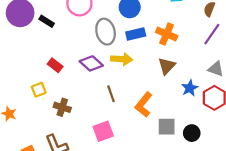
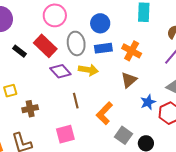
black rectangle: (47, 21) -> (19, 51), moved
red rectangle: (55, 65) -> (45, 46), moved, size x1.6
brown cross: (62, 107) -> (30, 109), turned -35
gray square: (167, 127) -> (124, 135), turned 30

